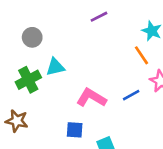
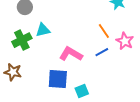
orange line: (141, 55) -> (104, 31), moved
blue square: (75, 130) -> (58, 79), size x1.5

